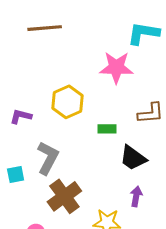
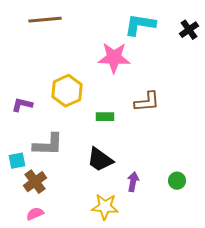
gray L-shape: (48, 158) -> (48, 145), turned 64
black trapezoid: (133, 158) -> (100, 160), moved
brown cross: (64, 196) -> (35, 182), moved, size x0.7

